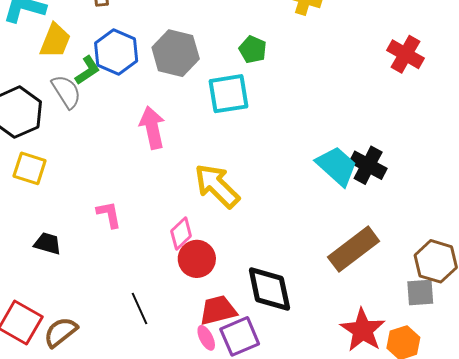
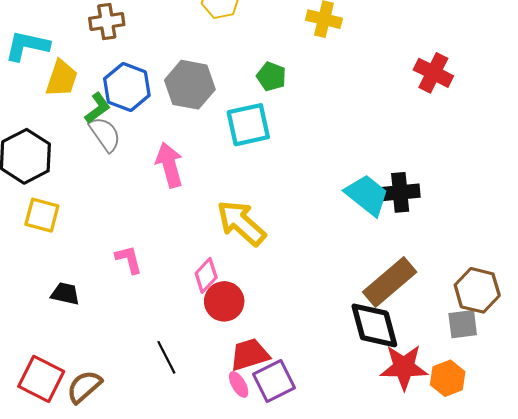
gray semicircle: (66, 92) -> (105, 134), moved
black cross: (368, 165) -> (400, 192), turned -30
black diamond: (269, 289) -> (374, 325), moved
red star: (363, 330) -> (404, 367), turned -30

